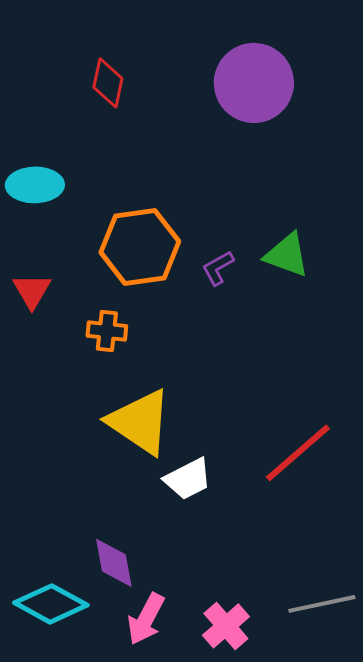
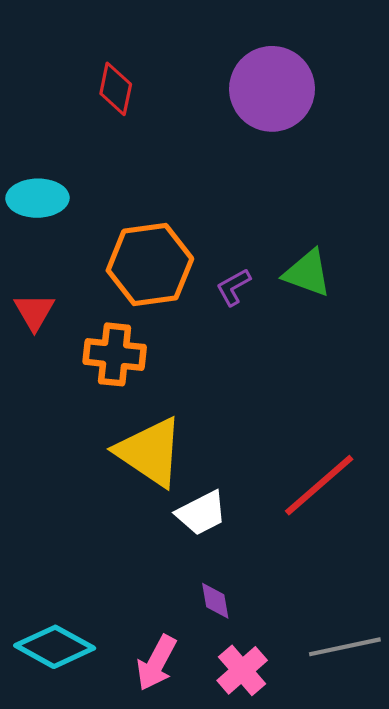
orange cross: (107, 331) -> (115, 354), size x1.4
purple diamond: (114, 563) -> (215, 601), moved, size x0.7

